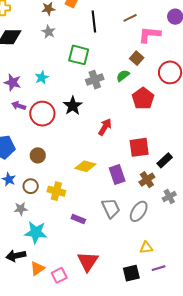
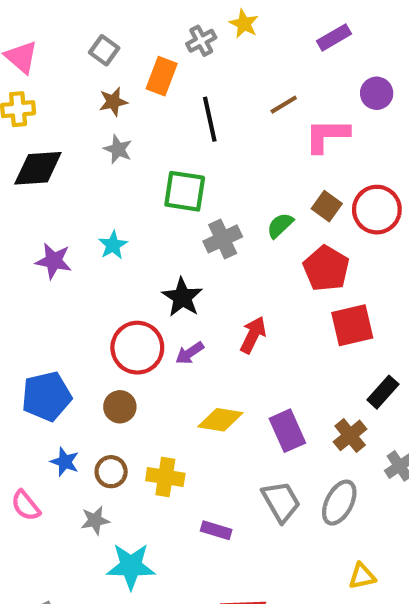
brown square: (137, 58) -> (327, 206), moved
purple arrow: (19, 106) -> (190, 353), moved, turned -48
red circle: (42, 114) -> (137, 348), moved
red square: (139, 147) -> (352, 325), moved

